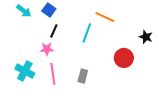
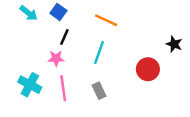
orange line: (105, 17) -> (106, 20), moved
cyan line: (87, 33) -> (99, 52), moved
gray rectangle: (83, 76) -> (99, 91), turned -40

